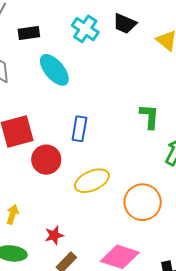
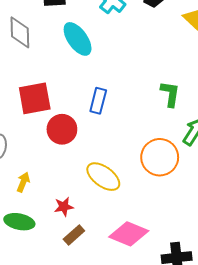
yellow ellipse: (92, 181) -> (103, 177), moved, turned 56
orange circle: (143, 202) -> (160, 157), moved

